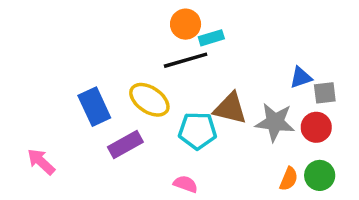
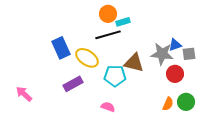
blue rectangle: (94, 107) -> (61, 48), moved
gray star: (275, 122) -> (162, 54), moved
red circle: (316, 127) -> (175, 74), moved

